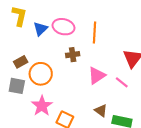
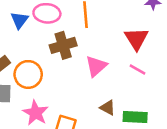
brown cross: (73, 55) -> (63, 45), size x1.5
pink line: (122, 82) -> (137, 69), moved

